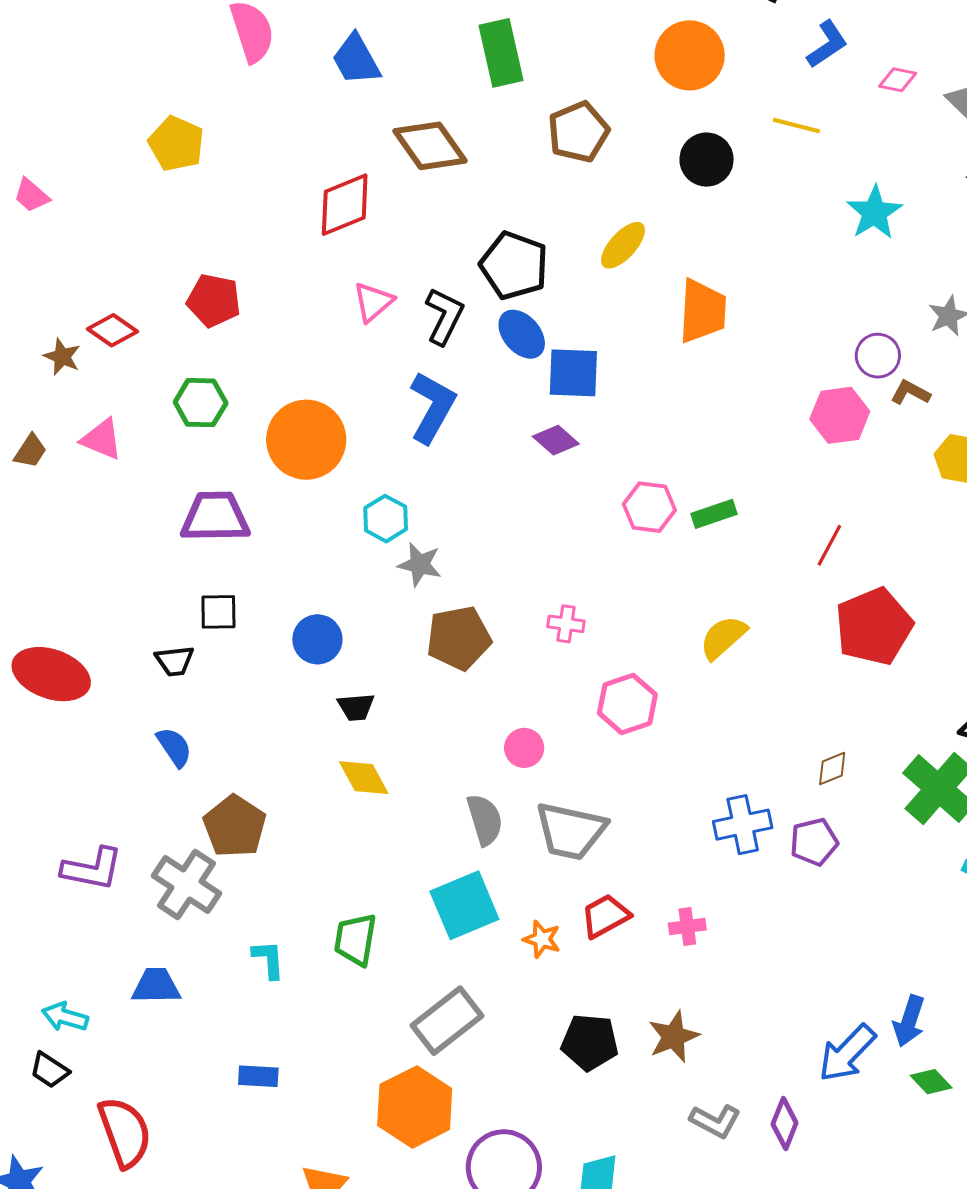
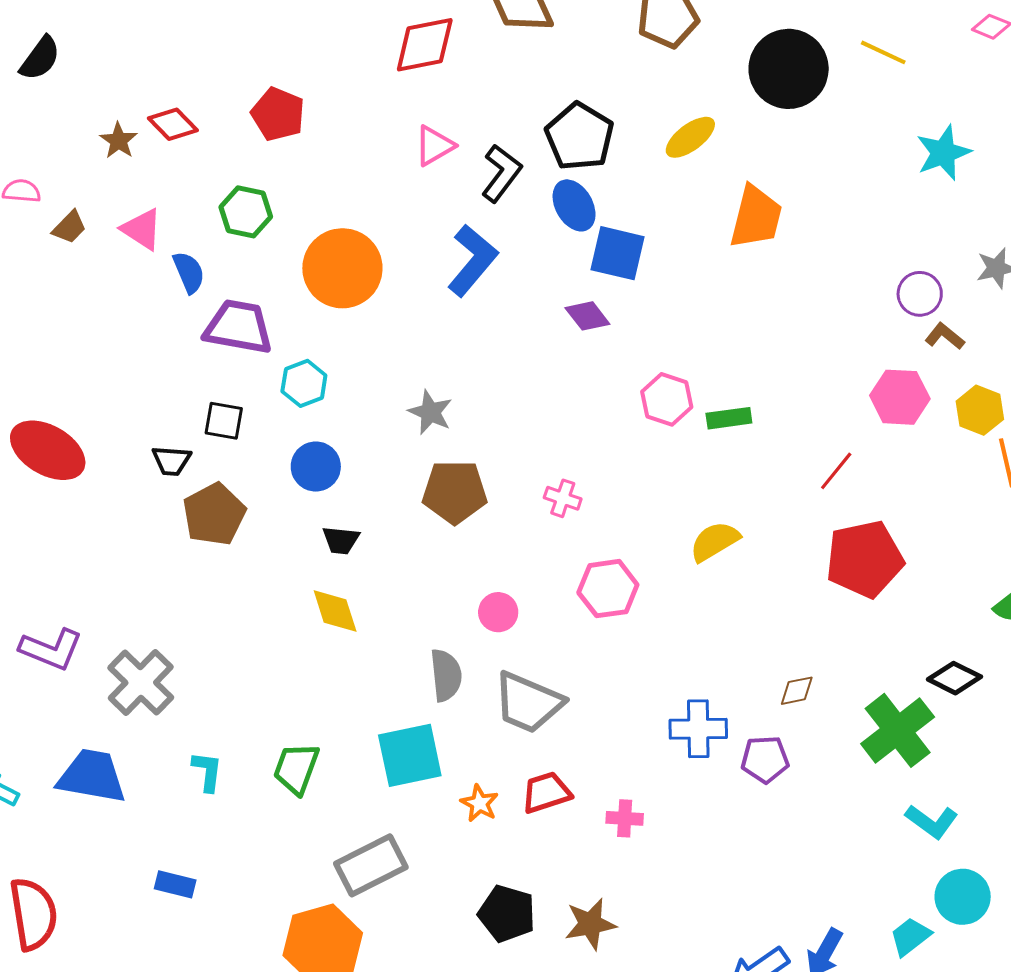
black circle: (707, 160) -> (789, 69), size x1.5
pink hexagon: (840, 415) -> (900, 397), moved
cyan hexagon: (386, 519) -> (304, 383), moved
blue semicircle: (174, 747) -> (189, 272), moved
brown pentagon: (235, 826) -> (214, 514), moved
blue trapezoid: (156, 986) -> (92, 776), size x1.4

